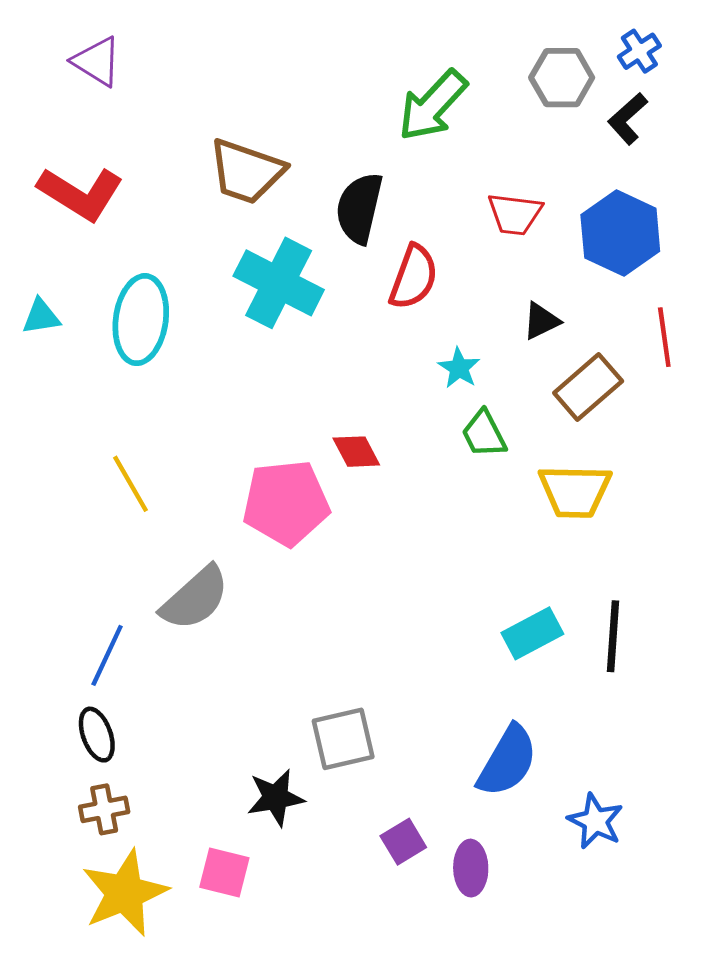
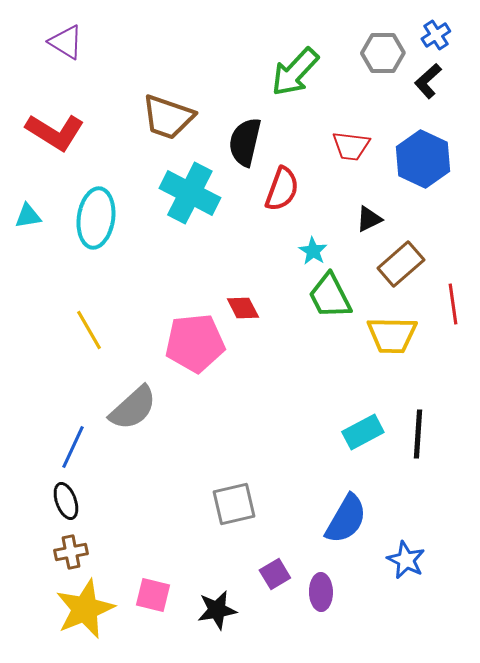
red line: (664, 337) -> (453, 304), moved
green trapezoid: (484, 434) -> (330, 296), size x1.4
black star: (276, 798) -> (217, 610), moved

